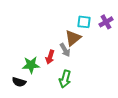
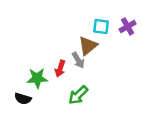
green arrow: (65, 79) -> (78, 95), turned 30

